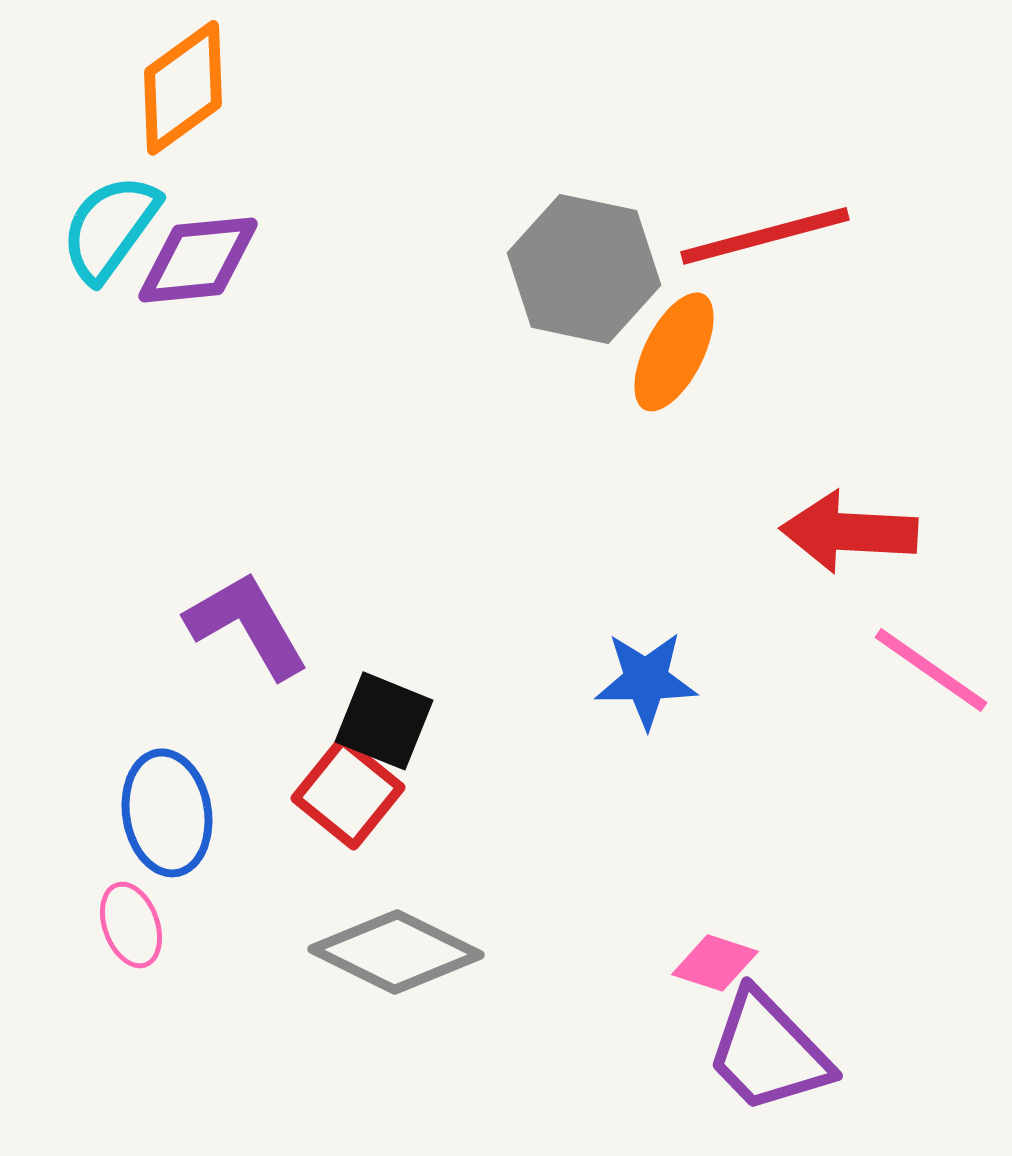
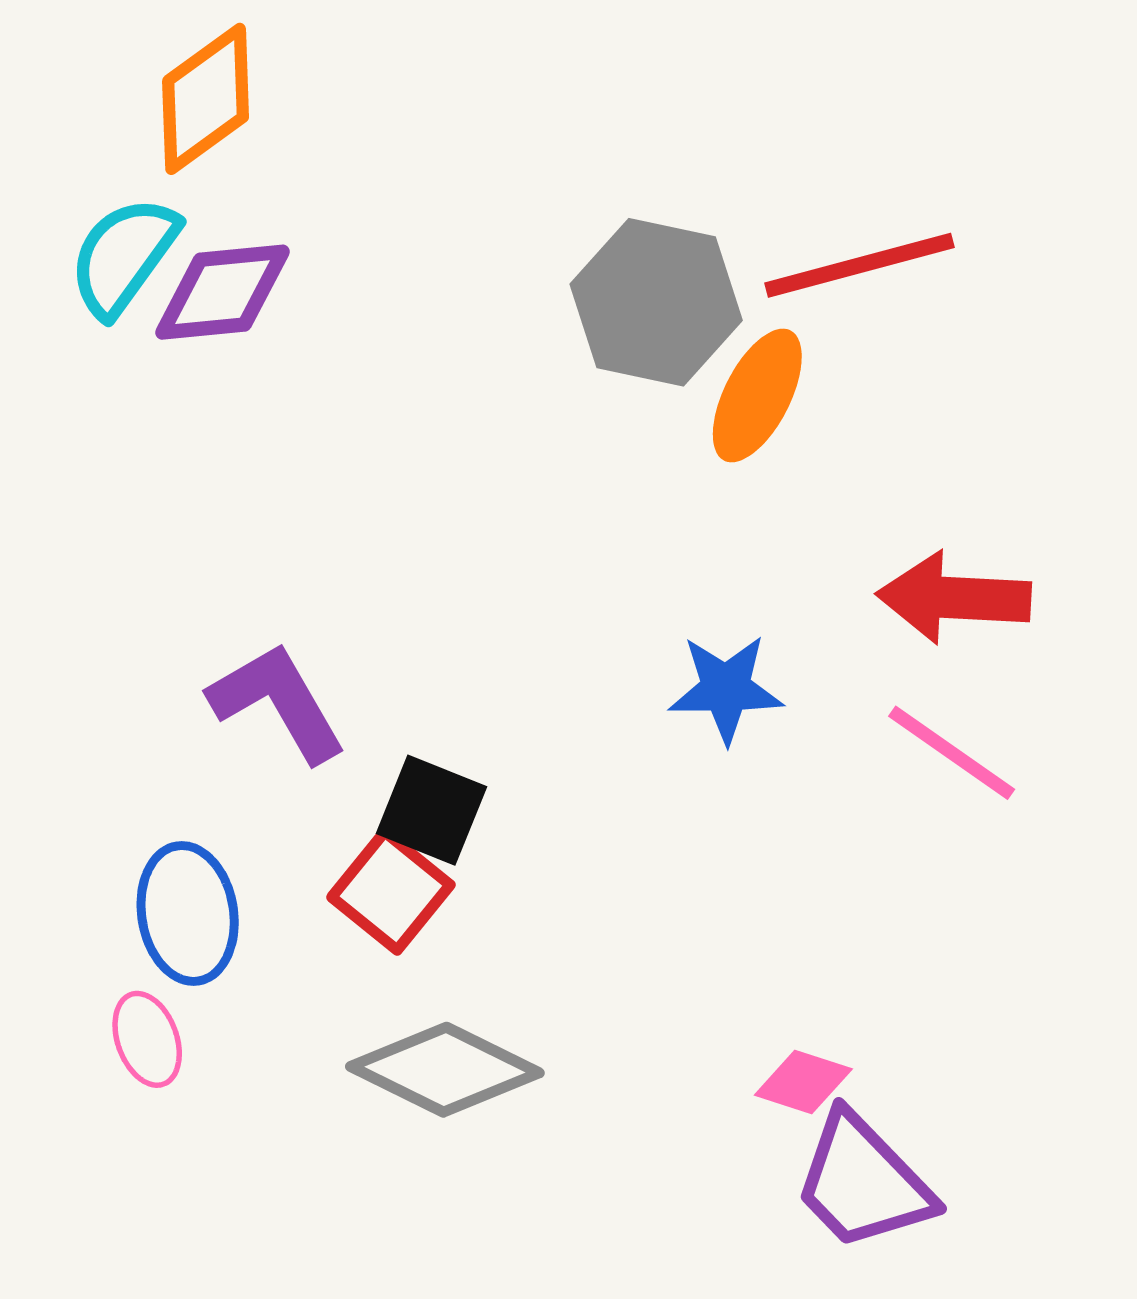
pink line: (931, 670) -> (952, 753), moved
blue star: (646, 680) -> (726, 689), moved

